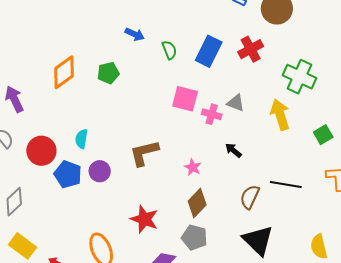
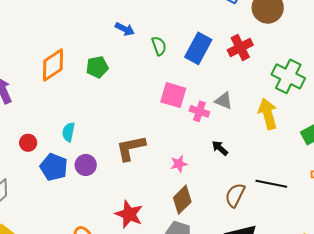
red circle: (41, 151) -> (28, 143), size x0.6
pink star: (193, 167) -> (179, 164), turned 30

